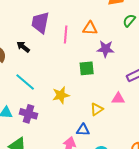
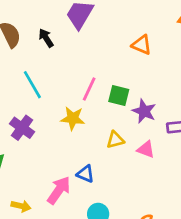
pink line: (66, 34) -> (89, 89), moved
purple star: (106, 49) -> (144, 111), moved
yellow triangle: (97, 109) -> (115, 140), moved

